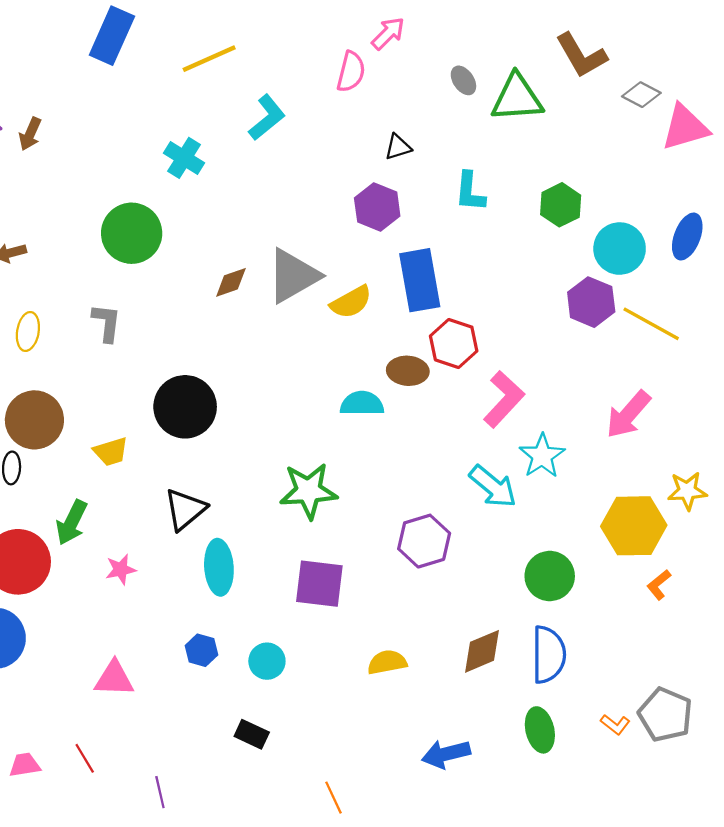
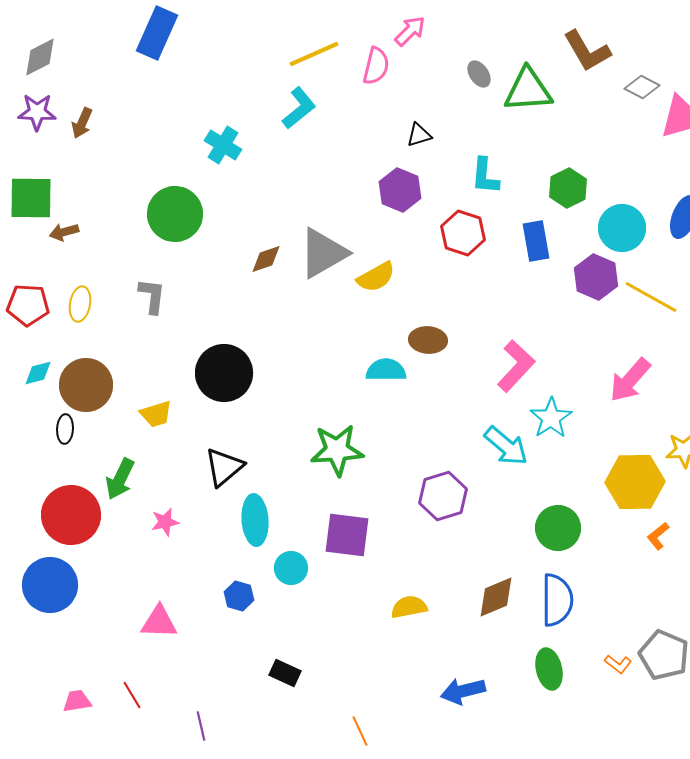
yellow line: (209, 59) -> (314, 54), moved
blue rectangle: (420, 280) -> (536, 241), moved, size x0.7
red hexagon: (454, 343) -> (463, 233), moved
cyan circle: (267, 661) -> (291, 568), moved

